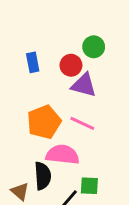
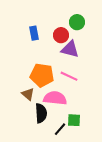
orange pentagon: (44, 122) -> (42, 75), turned 30
brown triangle: (20, 191) -> (28, 94), moved

